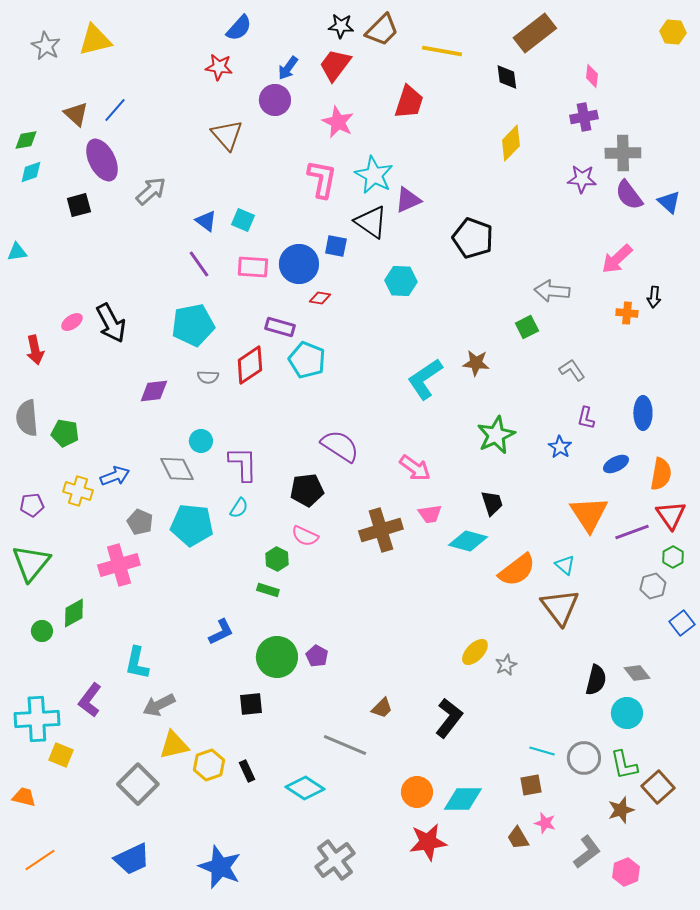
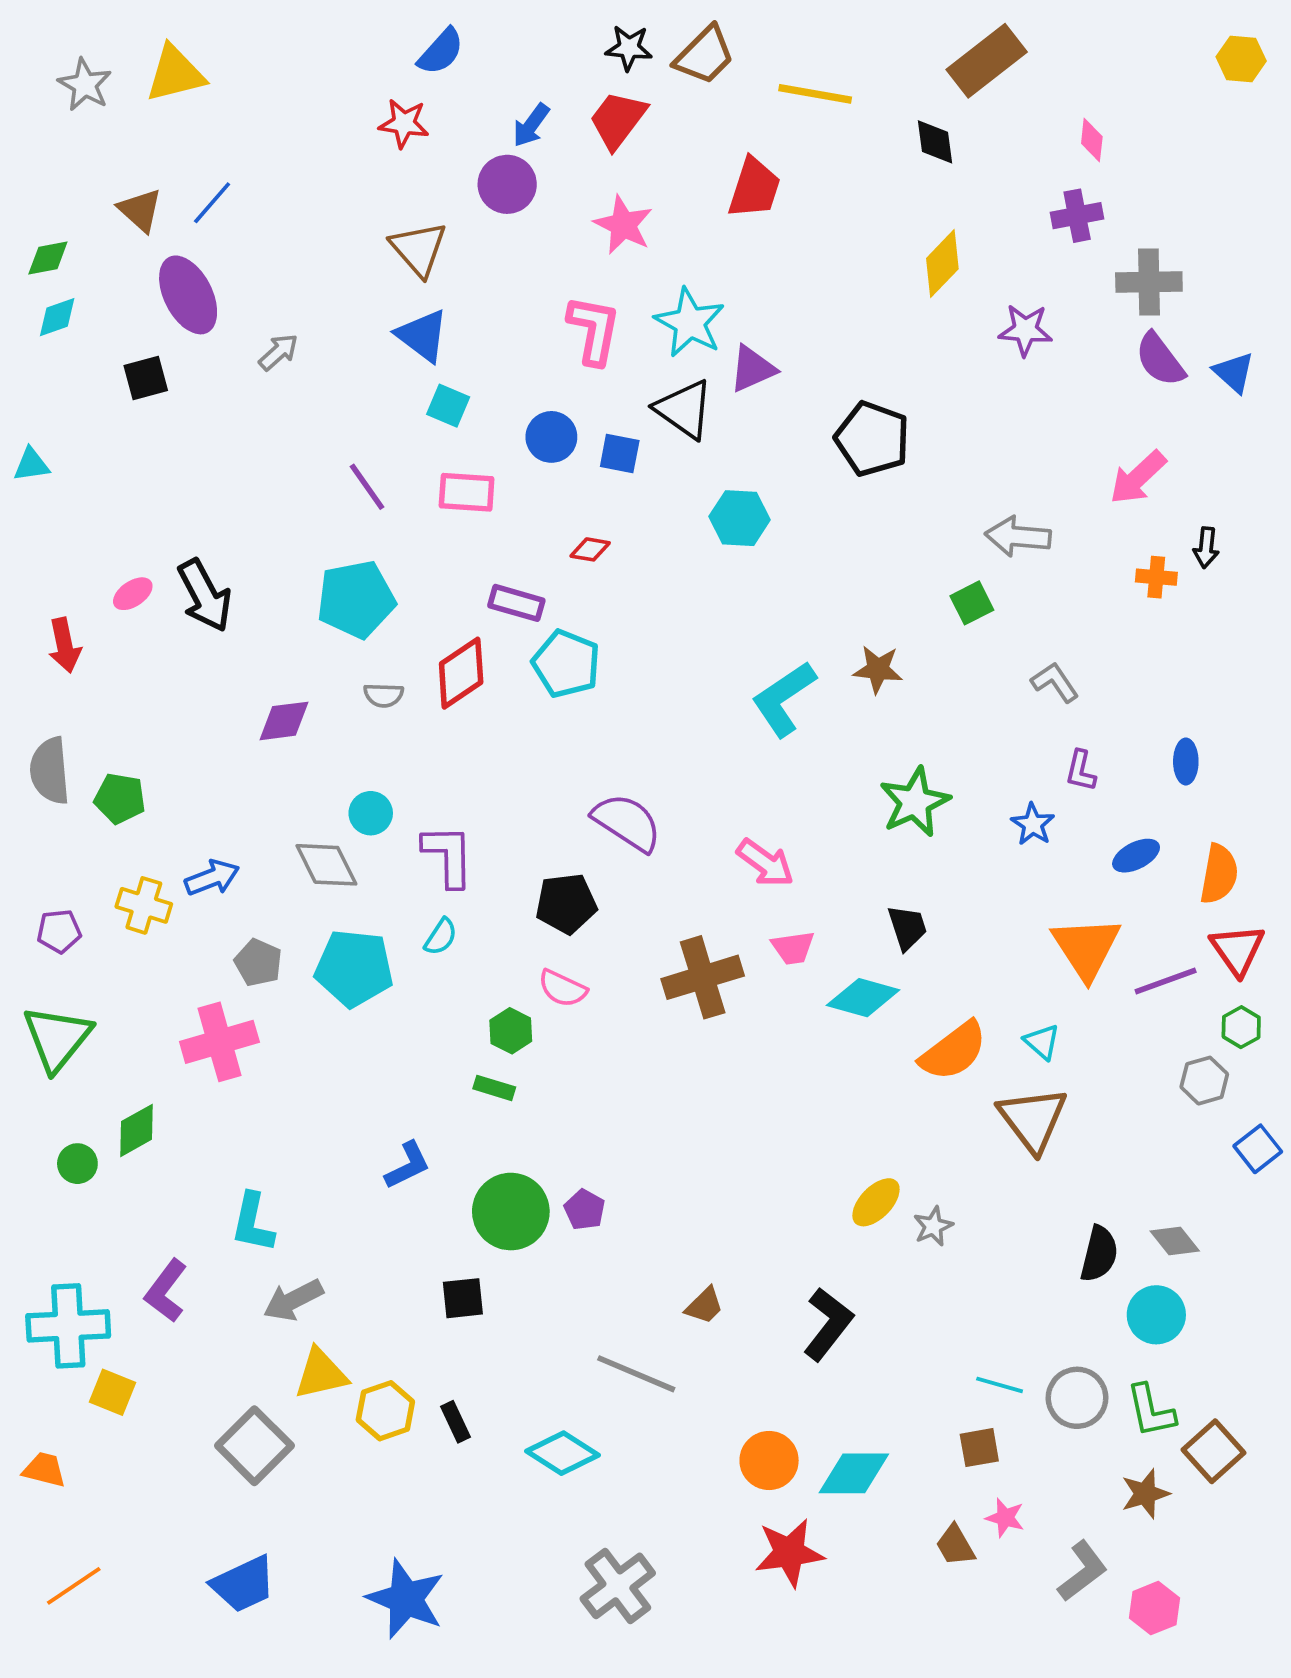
purple star: (582, 179) -> (1025, 330), moved
gray arrow: (151, 191) -> (278, 352), size x0.7
blue triangle: (206, 221) -> (422, 336), moved, size x1.4
blue circle: (299, 264) -> (551, 437), moved, size x0.7
blue ellipse: (643, 413) -> (1186, 762), size x0.7

